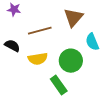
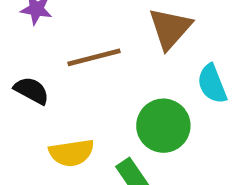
yellow semicircle: (38, 59) -> (71, 153), moved

